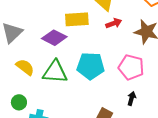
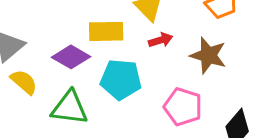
cyan pentagon: (91, 66) -> (121, 79), moved
yellow semicircle: (25, 67) -> (24, 82), moved

